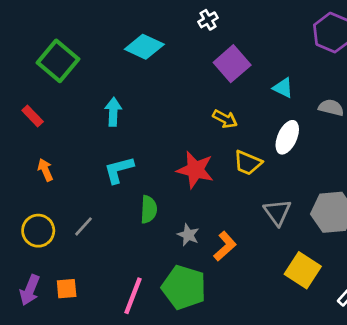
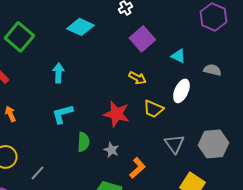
gray line: (83, 226) -> (37, 173), moved
gray star: (188, 235) -> (111, 150), moved

